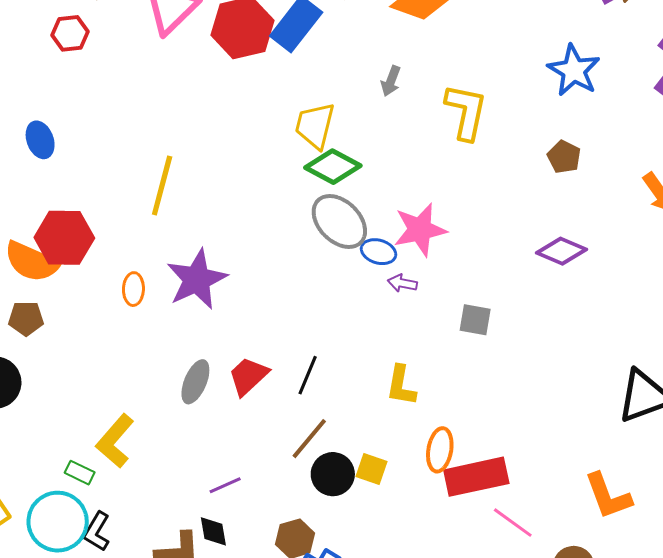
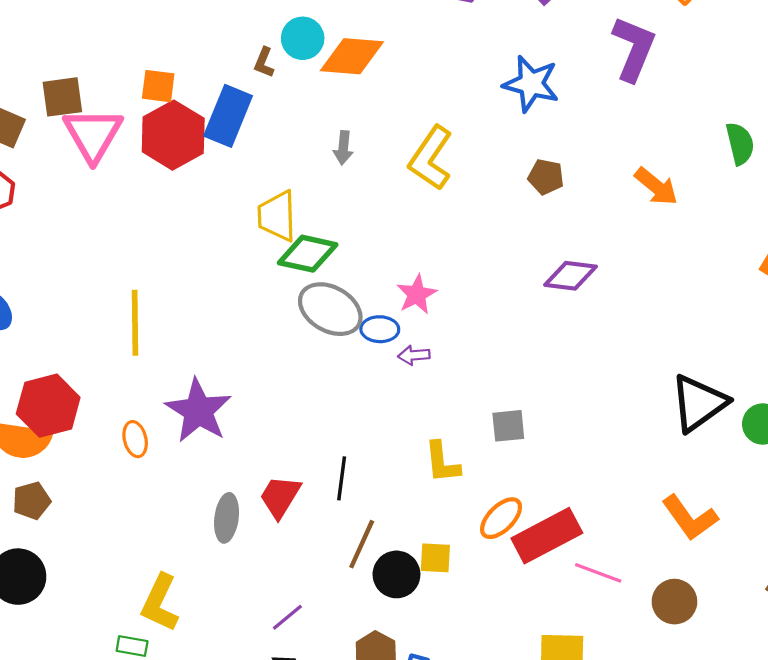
yellow L-shape: (466, 112) -> (431, 158), turned -142
pink star: (420, 230) -> (417, 294), size x0.7
gray square: (475, 320) -> (508, 426), moved
orange ellipse: (440, 450) -> (501, 518), turned 51

